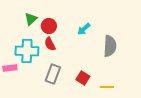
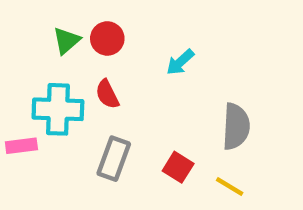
red circle: (49, 26) -> (107, 38), moved
gray semicircle: (110, 46) -> (236, 126), moved
yellow line: (107, 87) -> (230, 187), turned 32

